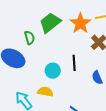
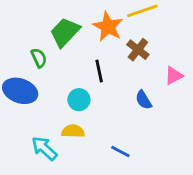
black line: (74, 63) -> (99, 71), moved

